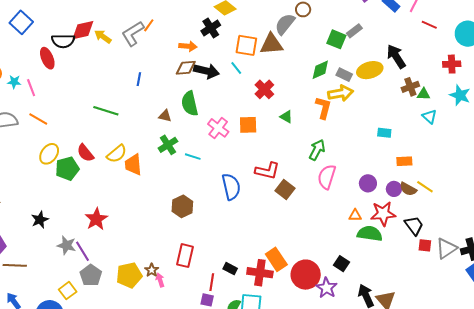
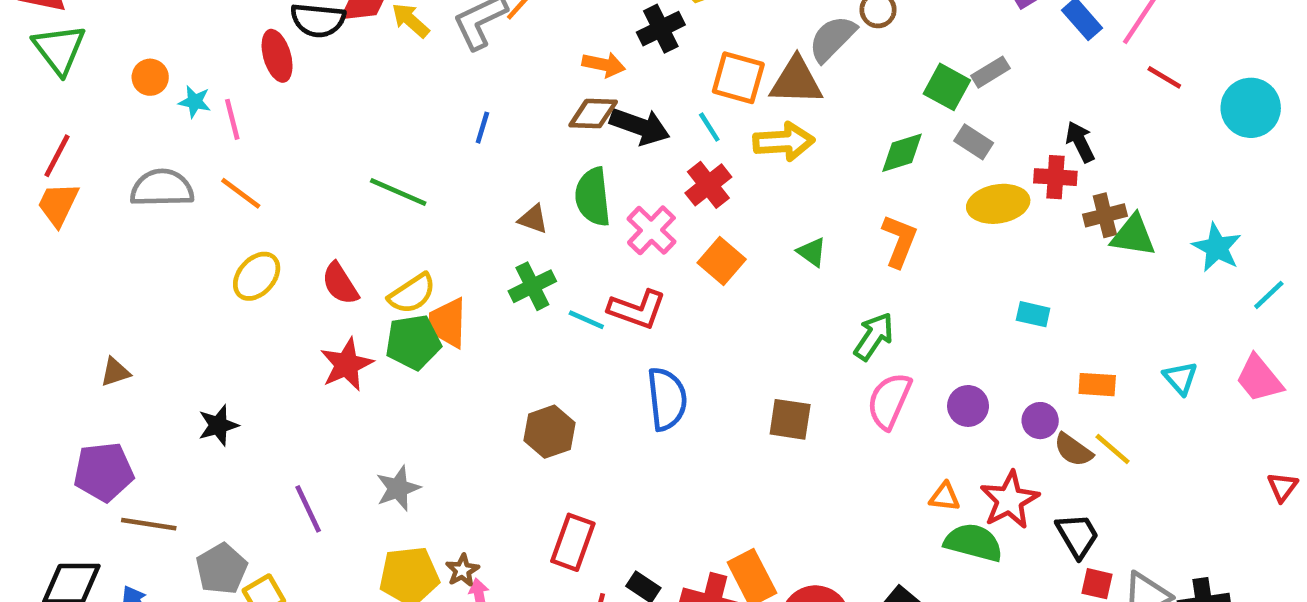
black arrow: (396, 56) -> (1080, 142), size x0.7
red cross: (452, 64) -> (1055, 177), moved
yellow ellipse: (370, 70) -> (998, 204), moved
gray rectangle: (344, 75) -> (974, 142), moved
red cross: (264, 89) -> (708, 185), moved
yellow arrow: (341, 93) -> (784, 142), moved
green triangle: (423, 94) -> (1133, 236), size x1.5
cyan triangle: (430, 116) -> (1180, 378), moved
orange square: (248, 125) -> (722, 261), turned 36
pink cross: (218, 128) -> (651, 230), moved
orange rectangle: (404, 161) -> (1097, 385), moved
green pentagon: (67, 169) -> (413, 342), moved
red L-shape: (267, 171) -> (637, 309), moved
purple circle: (368, 183) -> (968, 406), moved
purple circle: (394, 189) -> (1040, 421), moved
brown square: (285, 190) -> (790, 419), turned -36
red star: (383, 214) -> (1010, 500), turned -30
red star: (96, 219) -> (347, 365), moved
gray star: (67, 245) -> (398, 488), moved, turned 30
red rectangle: (185, 256) -> (573, 542), moved
gray pentagon: (91, 275) -> (222, 569), moved

